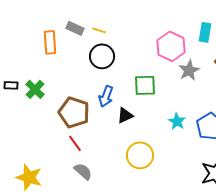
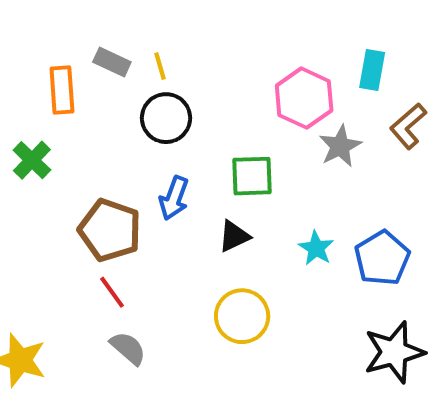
yellow line: (99, 30) -> (160, 66), turned 56
green cross: (35, 89) -> (32, 160), moved
black triangle: (125, 115) -> (234, 236), moved

